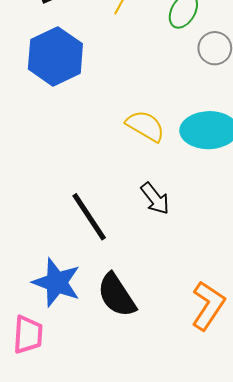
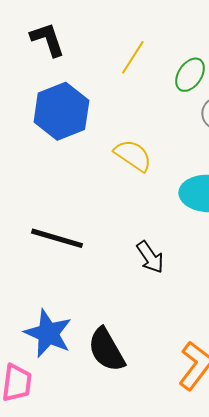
yellow semicircle: (145, 126) -> (133, 155), moved
black line: (89, 217) -> (57, 238), moved, turned -44

